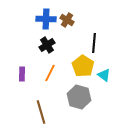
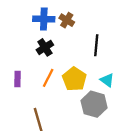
yellow pentagon: (83, 66) -> (74, 79), moved
gray hexagon: (79, 97) -> (94, 104), moved

